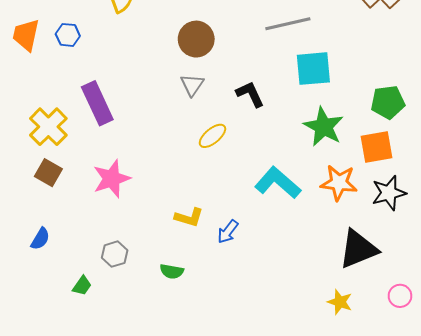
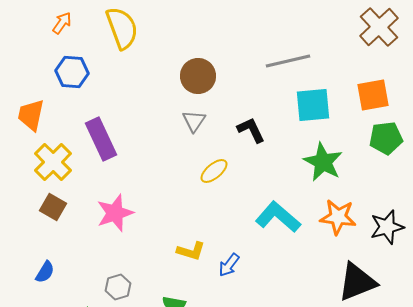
orange trapezoid: (26, 35) -> (31, 115), moved
blue hexagon: (68, 35) -> (72, 72), size x1.4
orange square: (377, 147) -> (373, 95), moved

